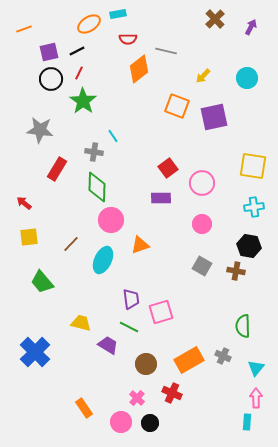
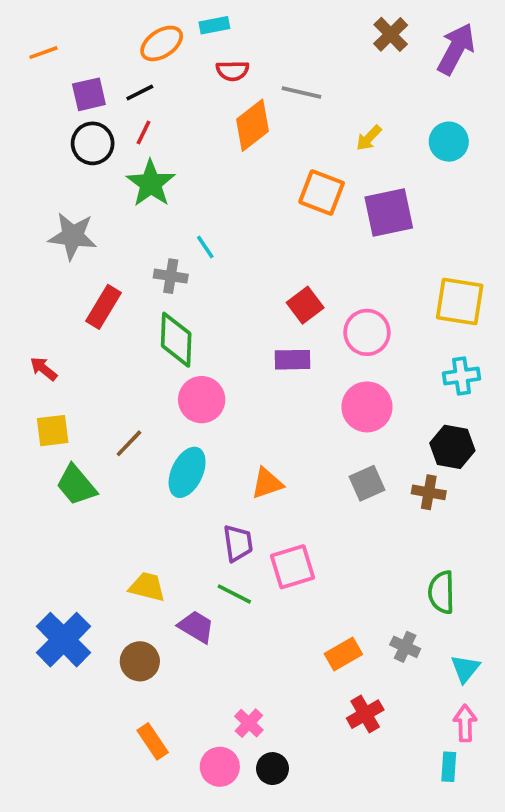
purple arrow: (251, 27) -> (456, 49), size x1.8
pink circle: (202, 224) -> (367, 407), size x1.4
orange triangle: (140, 245) -> (267, 483), moved
gray square: (202, 266) -> (367, 483), turned 36
green trapezoid: (42, 282) -> (76, 485), moved
orange rectangle: (189, 360) -> (343, 654), size x0.7
brown circle: (146, 364) -> (140, 661), moved
red cross: (172, 393) -> (365, 714), moved, turned 36

